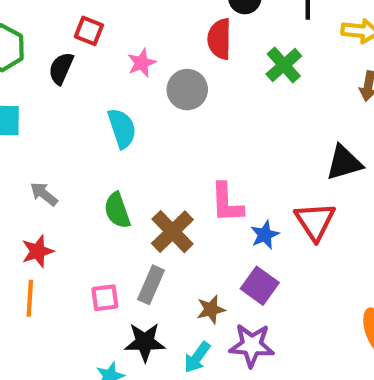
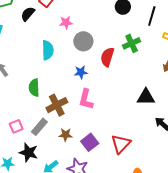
red semicircle: (220, 39) -> (107, 57), moved
red triangle: (315, 221) -> (121, 144), moved
blue star: (265, 235) -> (81, 72), moved
pink square: (105, 298) -> (16, 126), turned -32
brown star: (211, 309) -> (66, 135), moved

